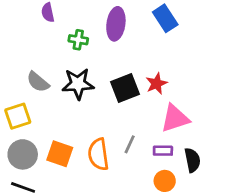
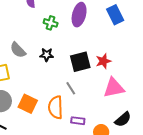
black star: (78, 84) -> (47, 55), size x0.6
gray line: (130, 144) -> (71, 88), moved, turned -64
purple rectangle: (163, 151) -> (78, 121), moved
black semicircle: (192, 160) -> (123, 119), turned 54

